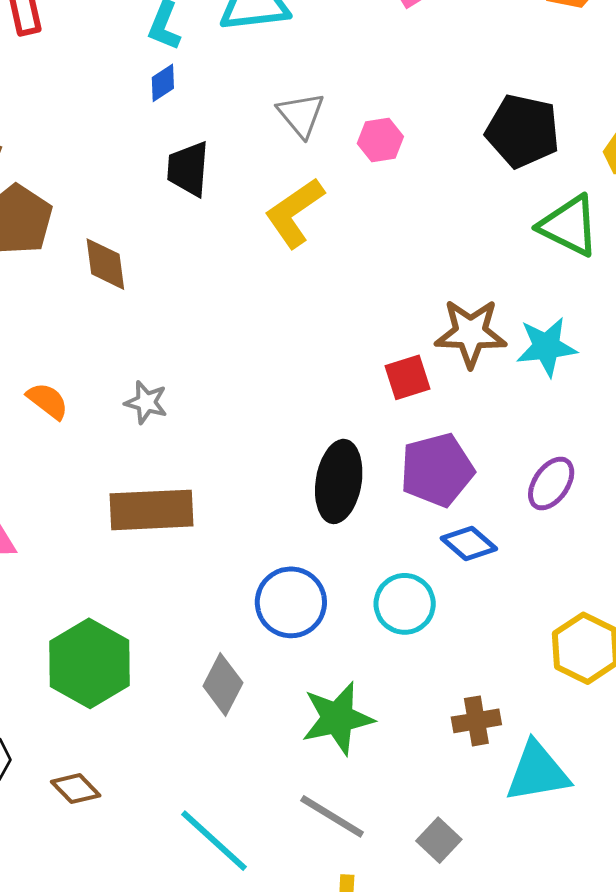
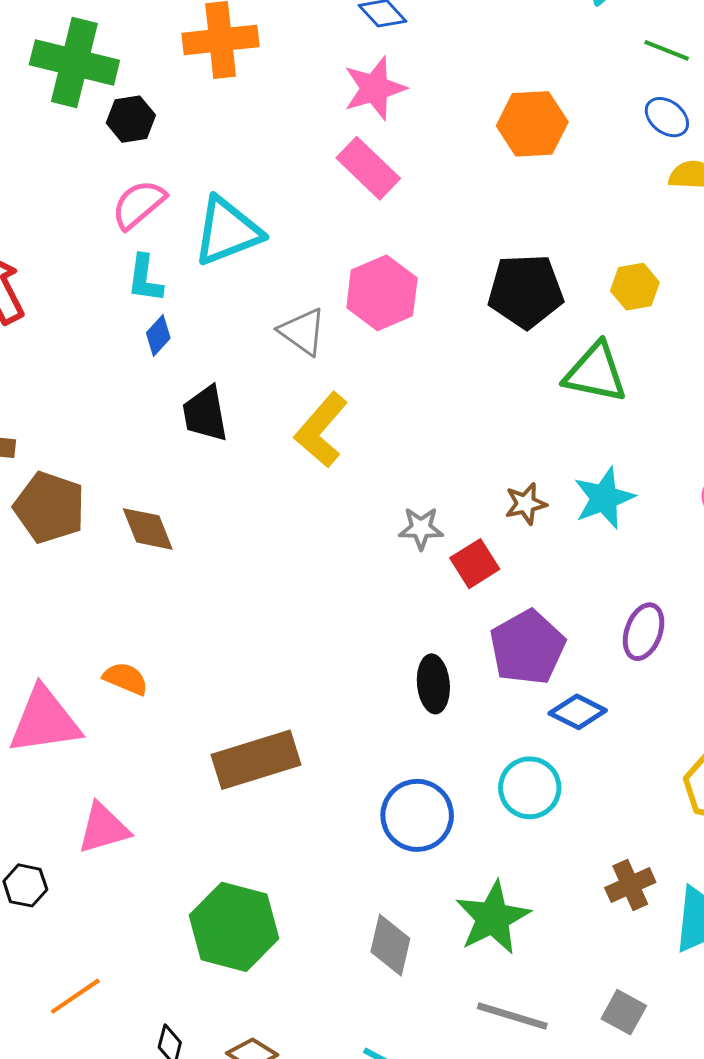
pink hexagon: (380, 140) -> (382, 293), moved, size x1.6
brown star: (471, 333) -> (526, 504), size x0.6
gray star: (146, 402) -> (421, 528), moved
black ellipse: (339, 481) -> (433, 684), size x0.7
gray diamond: (223, 684) -> (390, 945), moved

